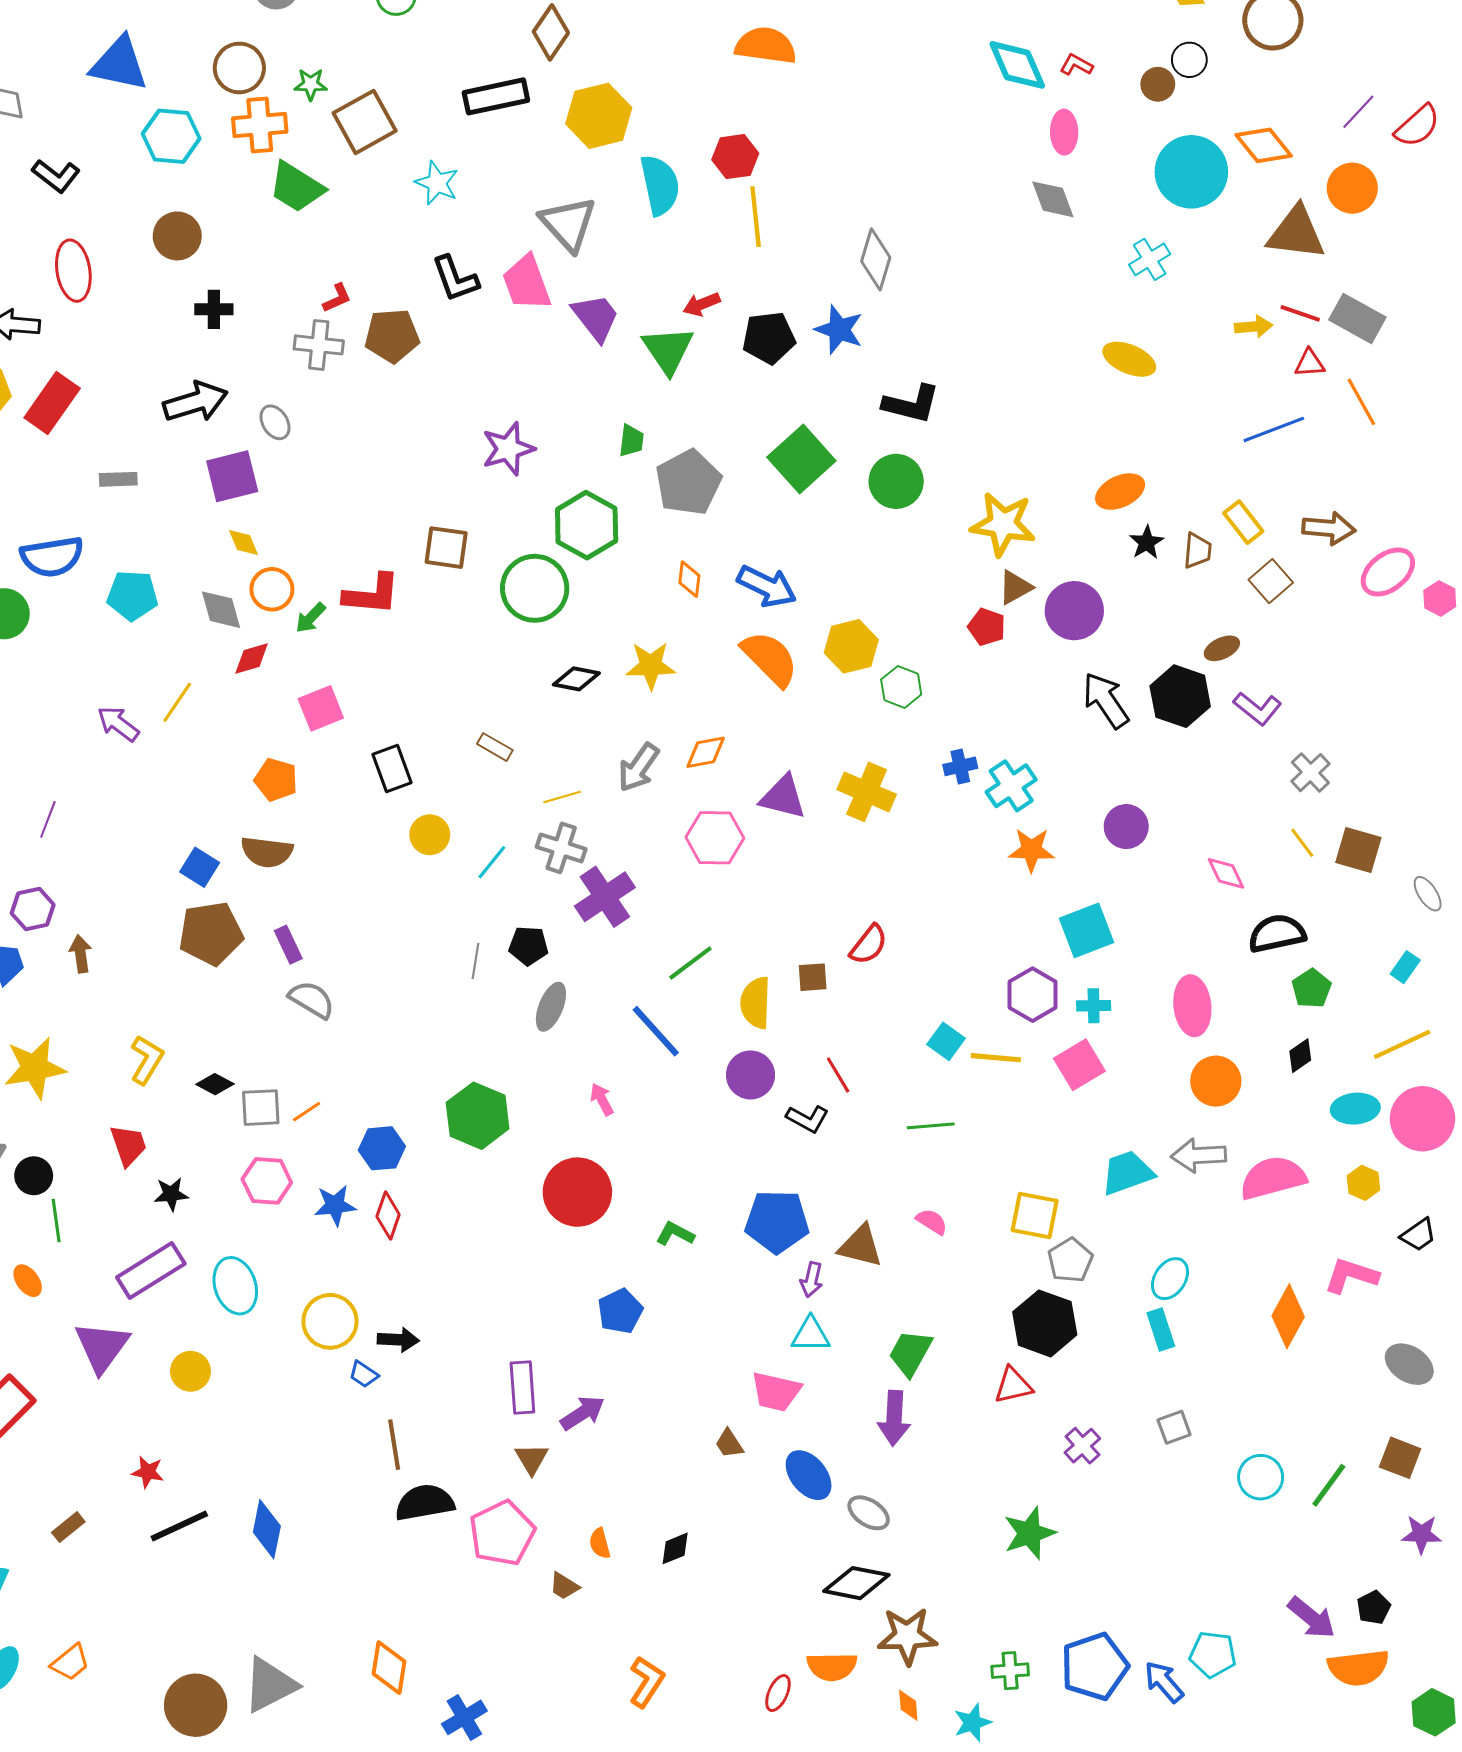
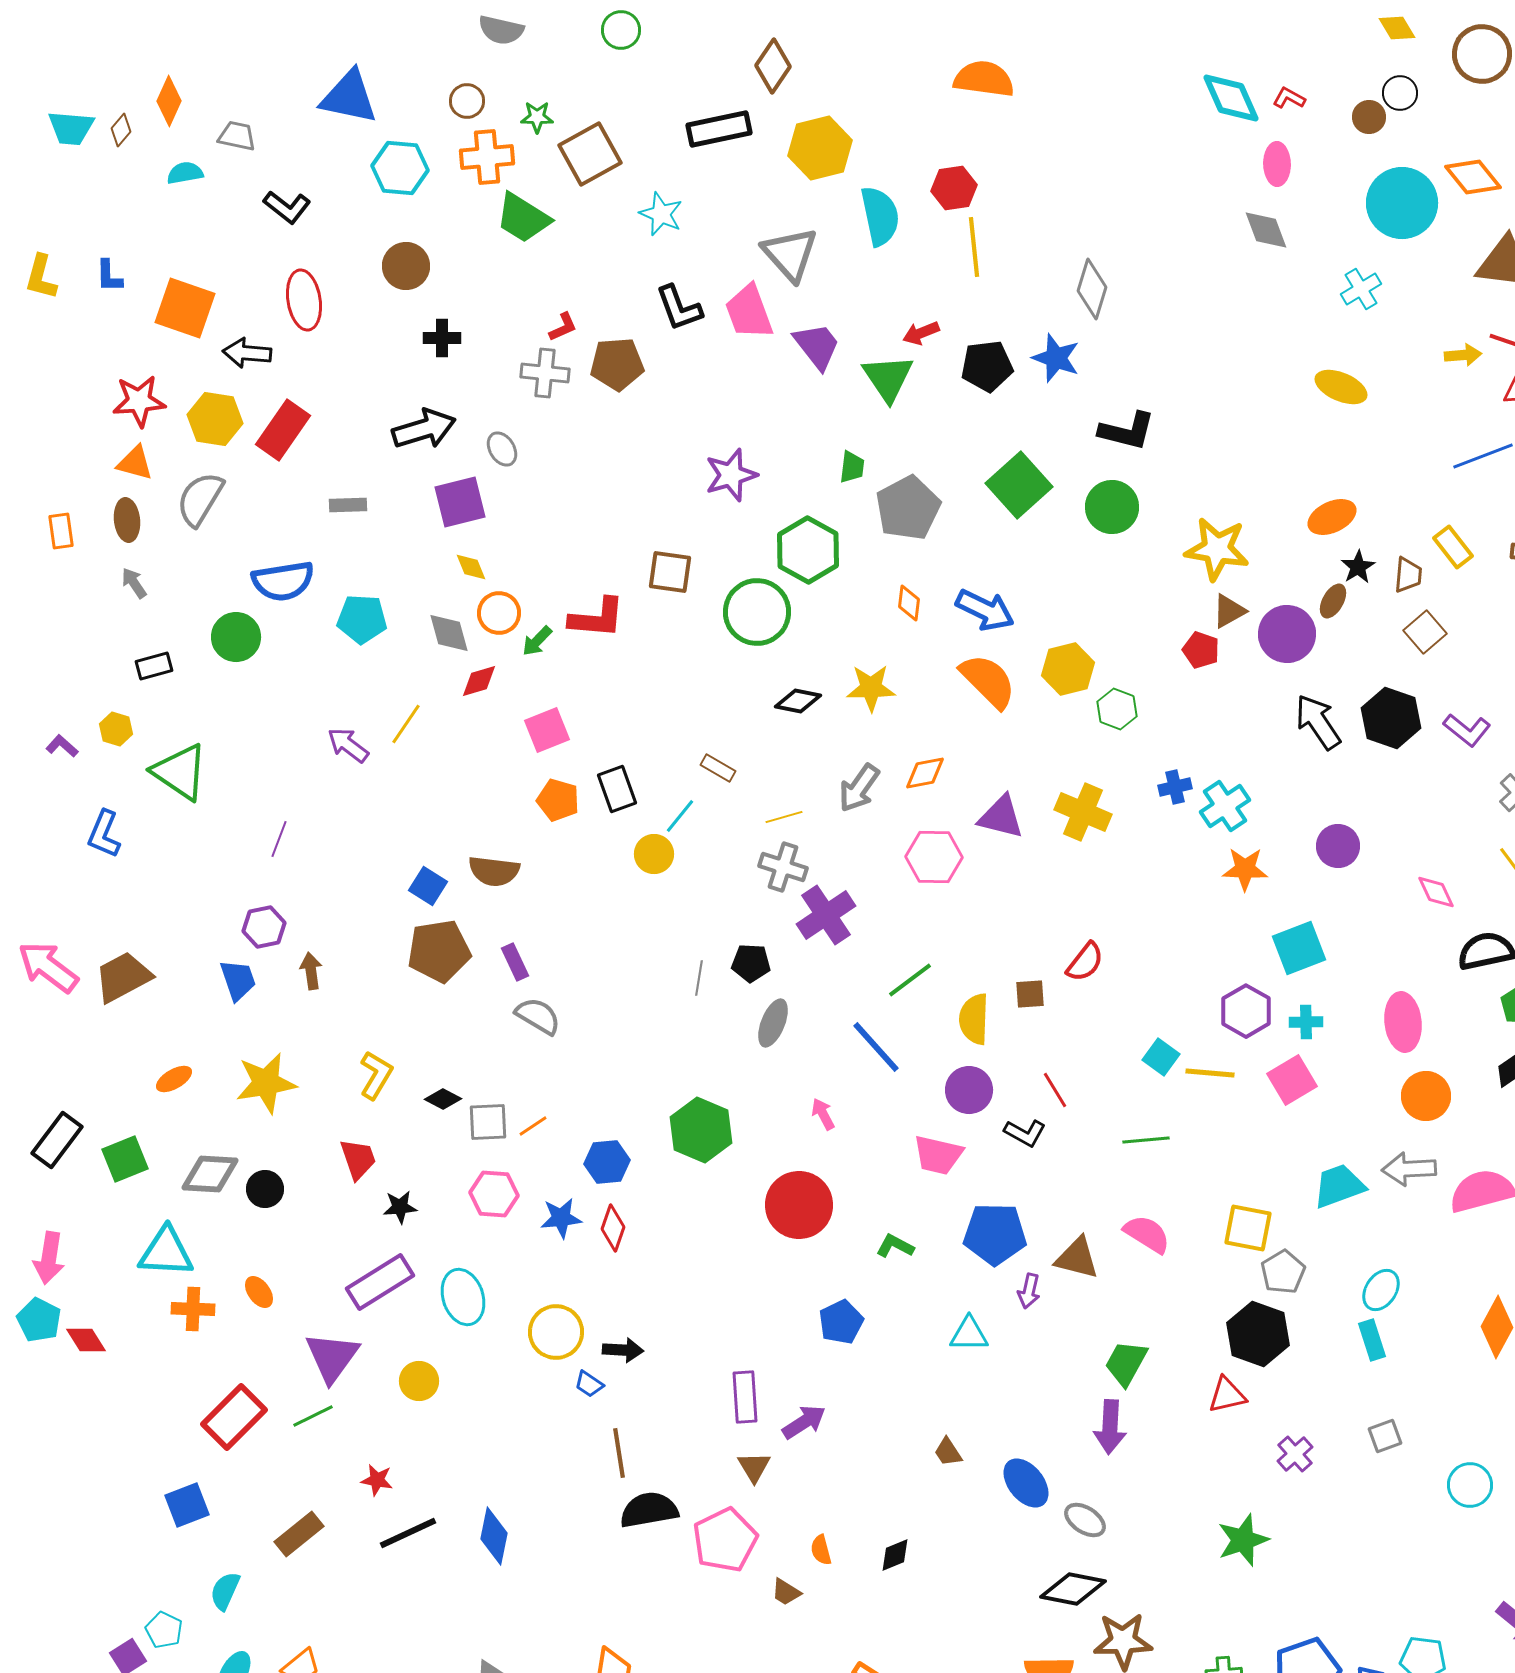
brown circle: (239, 68) -> (467, 101), size x0.7
brown square: (1271, 581) -> (1425, 632), moved
brown ellipse: (1222, 648) -> (1333, 601), moved, turned -36
orange pentagon: (276, 780) -> (558, 800), moved
cyan line: (492, 862) -> (680, 816), moved
green line: (56, 1221) -> (313, 1416), moved, turned 72
pink semicircle: (932, 1222) -> (1147, 1234), size x1.5
cyan triangle: (811, 1335) -> (969, 1334), moved
pink trapezoid: (776, 1392) -> (938, 1155), moved
brown rectangle: (68, 1527) -> (299, 1534), size x1.5

